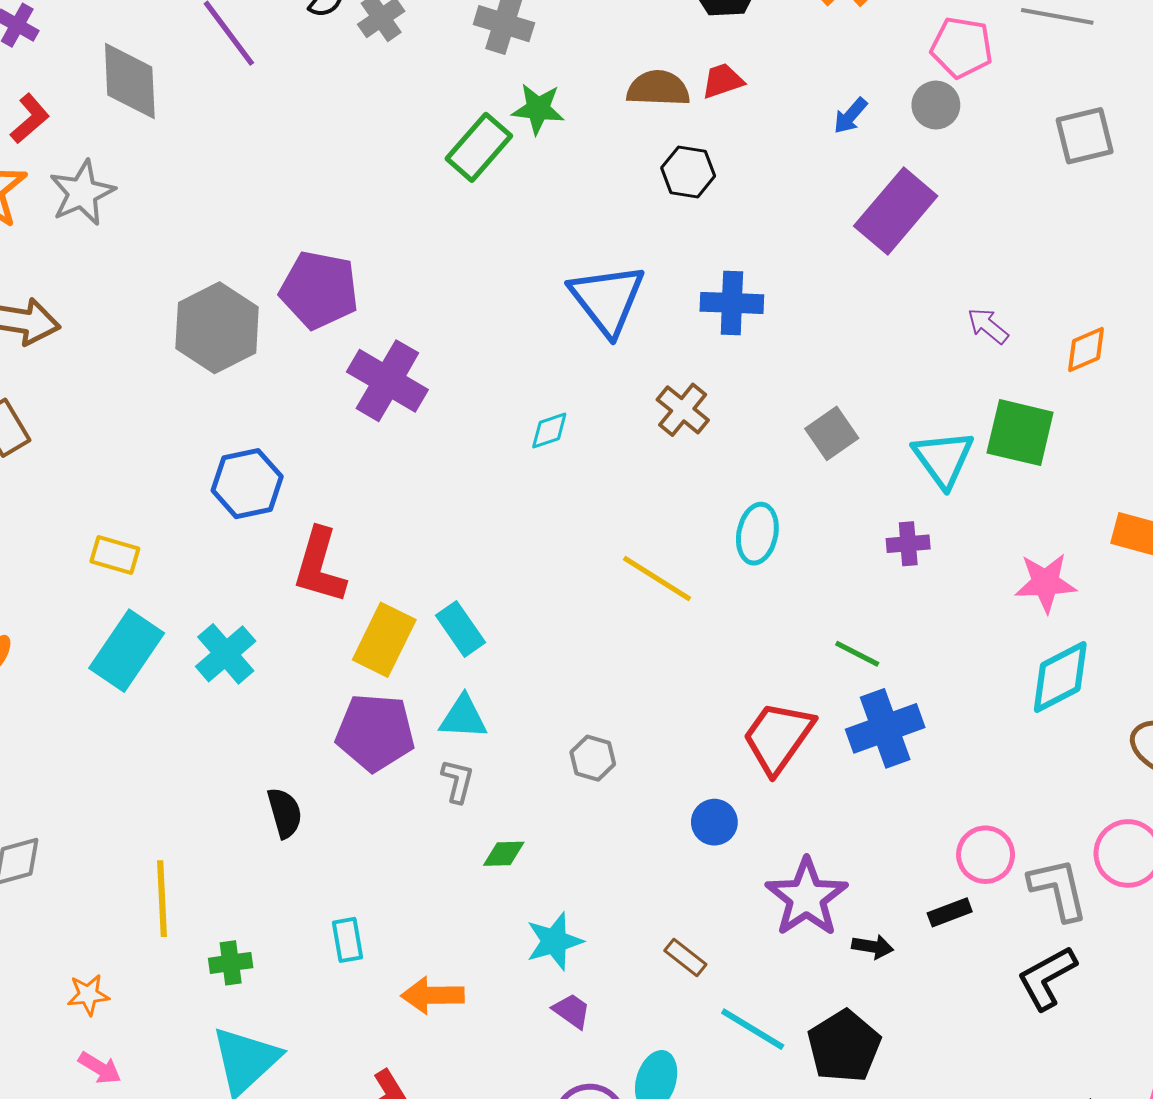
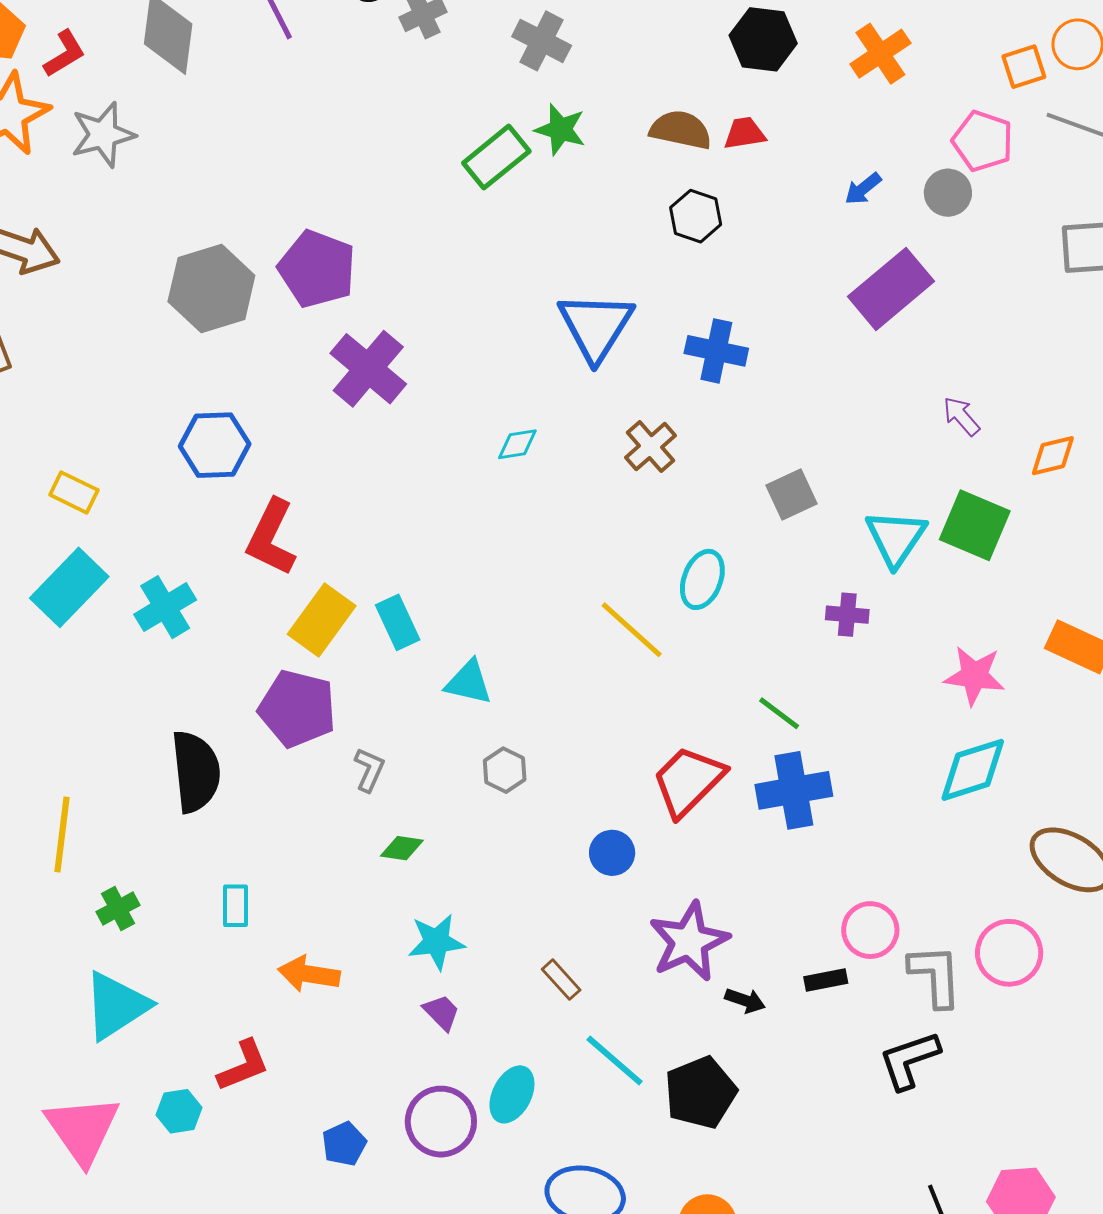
yellow line: (657, 578) -> (632, 630), moved
cyan triangle: (463, 717) -> (469, 682), moved
black semicircle: (285, 813) -> (196, 772), size x1.6
green cross: (231, 963) -> (118, 909), turned -30

